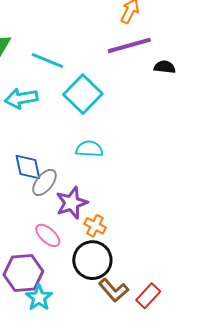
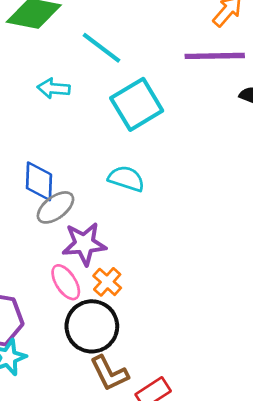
cyan arrow: (21, 98) -> (54, 88), size x0.7
pink ellipse: (48, 235) -> (66, 282), moved

